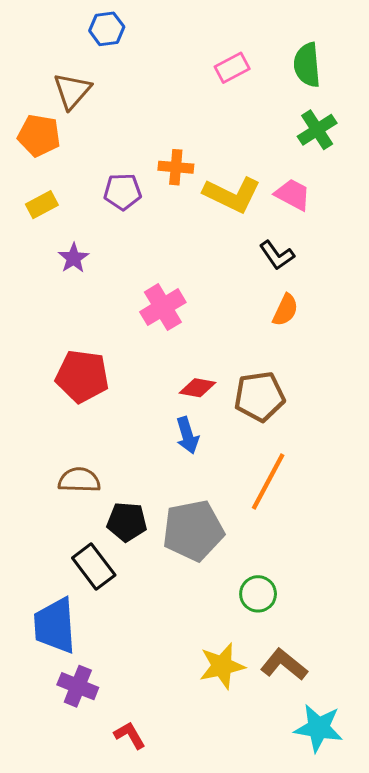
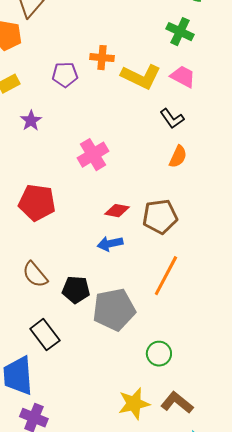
green cross: (317, 130) -> (180, 32), moved, turned -32
blue arrow: (187, 435) -> (110, 244), turned 95
brown semicircle: (79, 480) -> (35, 275), turned -132
black pentagon: (127, 522) -> (76, 290), moved

